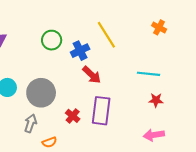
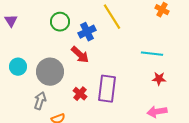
red arrow: (92, 75) -> (80, 55), moved

